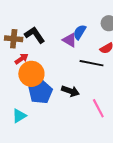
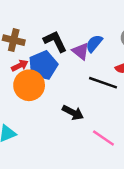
black L-shape: (35, 35) -> (55, 41), moved
blue pentagon: (40, 92) -> (43, 65), moved
pink line: (98, 108) -> (103, 138), turned -36

